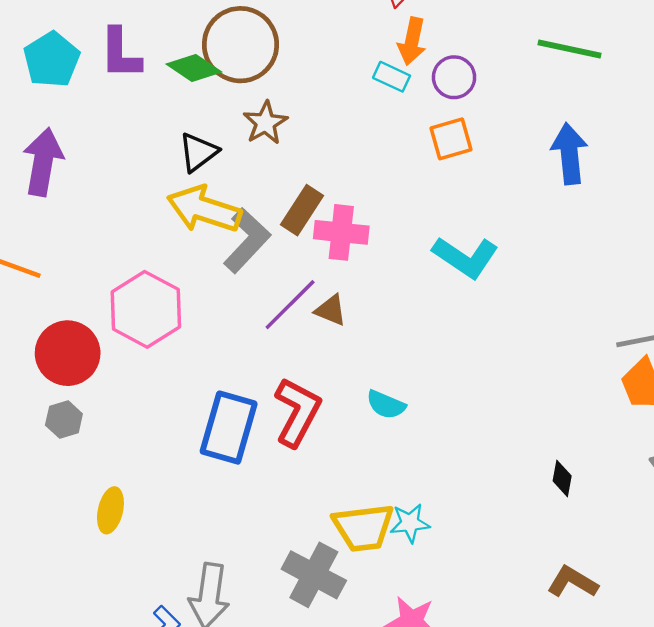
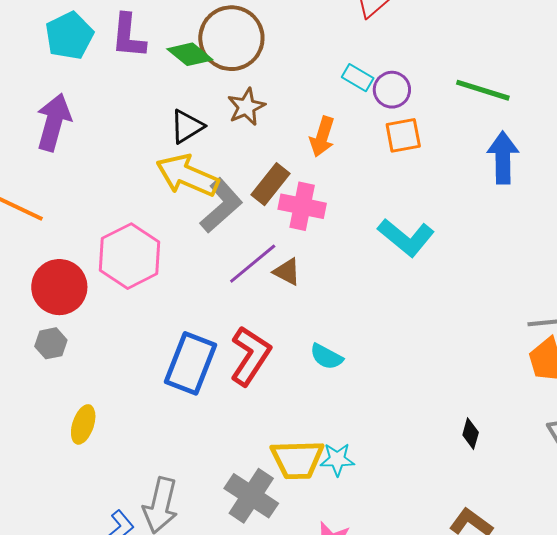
orange arrow: (412, 41) -> (322, 137), moved
green line: (569, 49) -> (483, 90), moved
purple circle: (454, 77) -> (392, 90), moved

